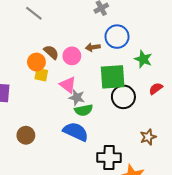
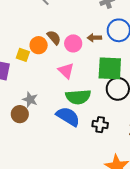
yellow square: (41, 75) -> (23, 55), moved
gray star: (77, 97) -> (30, 100), moved
green semicircle: (84, 110) -> (78, 97), size x1.4
black cross: (109, 158) -> (100, 125), moved, size x0.7

